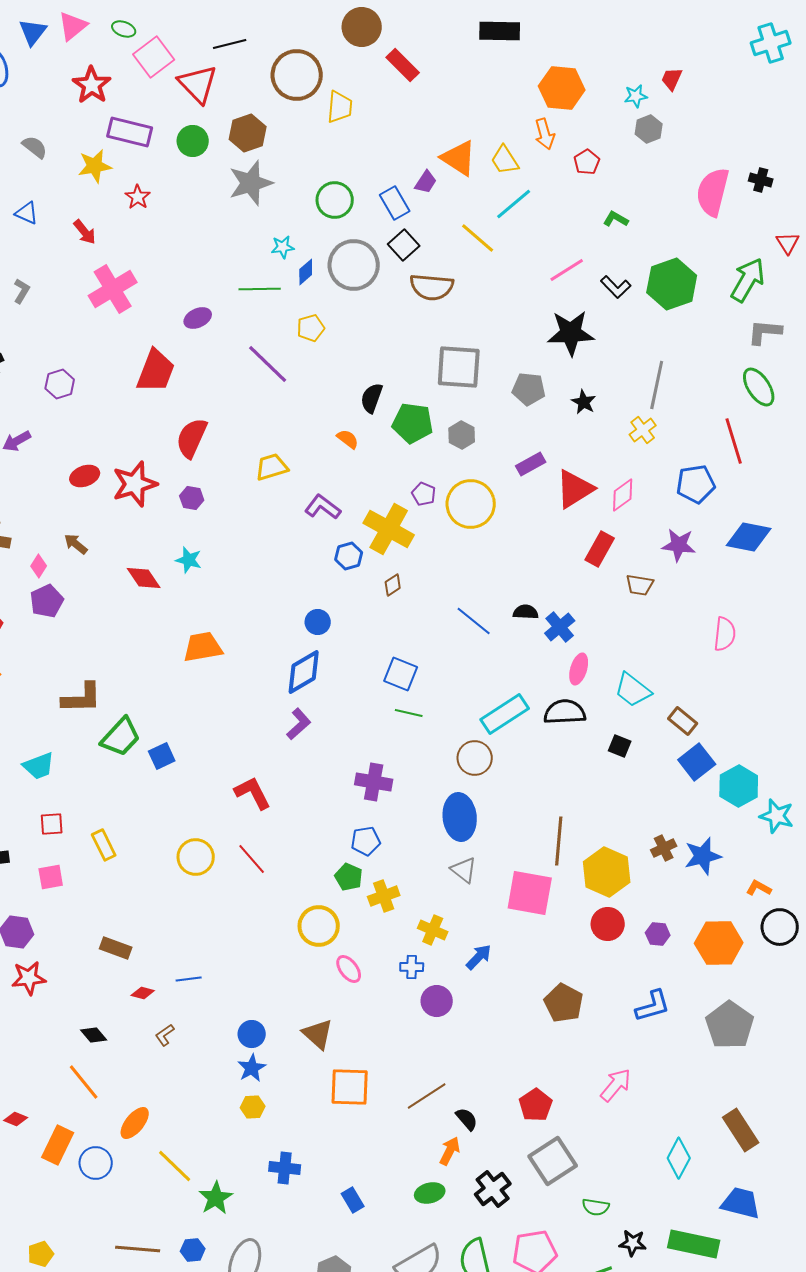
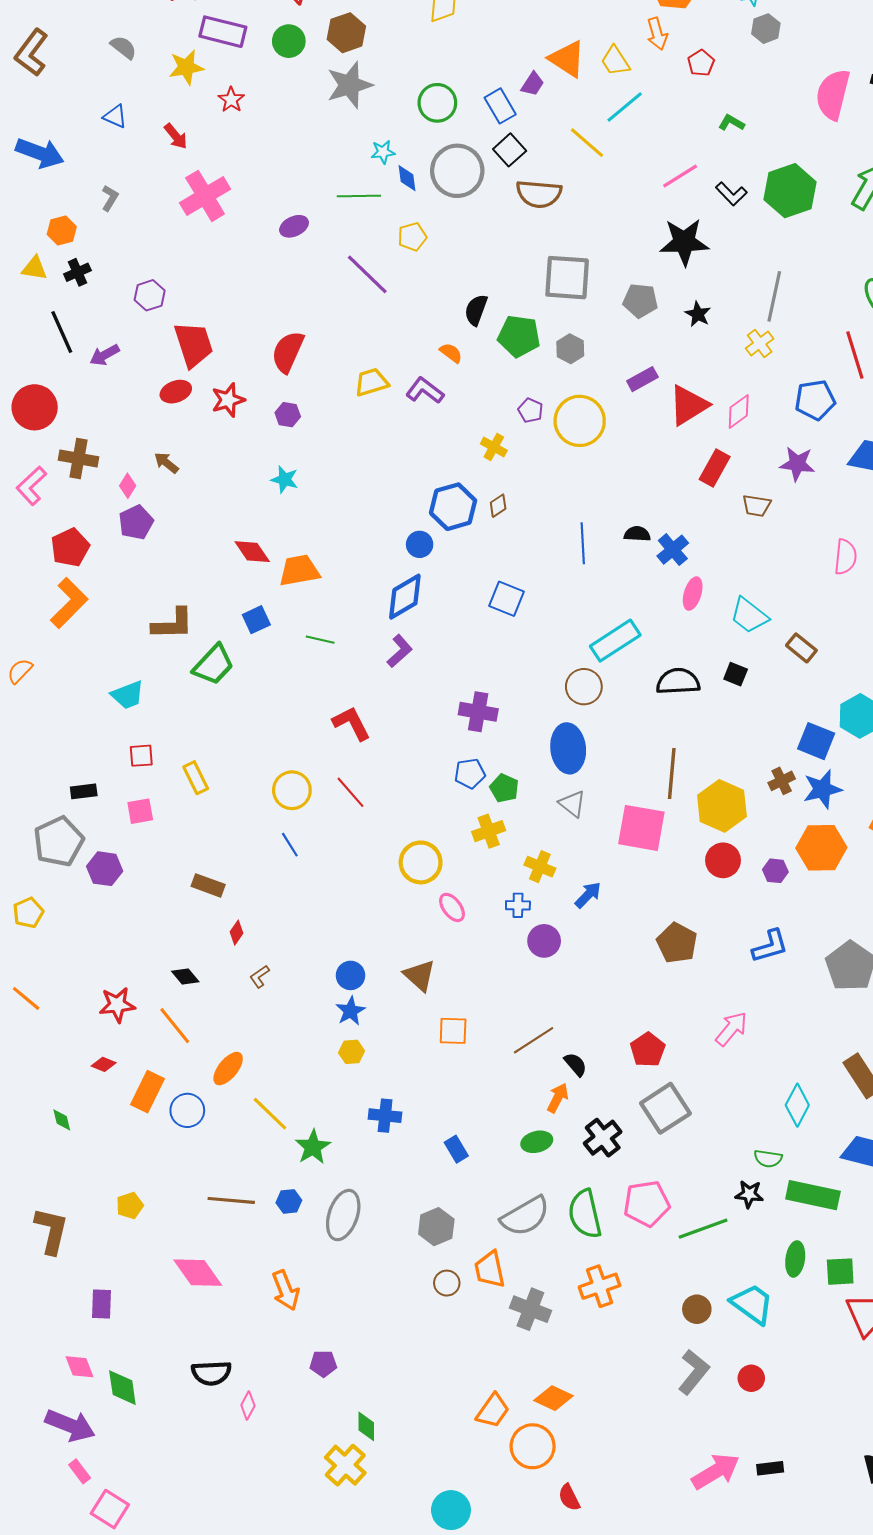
blue diamond: (306, 272) -> (407, 178), turned -56
red trapezoid: (156, 371) -> (194, 345), moved, turned -39
red star: (135, 484) -> (228, 400), size x0.7
purple L-shape: (323, 507) -> (425, 391), moved
yellow cross: (389, 529) -> (494, 447), size x0.5
blue hexagon: (349, 556) -> (453, 507), moved, size x1.6
red diamond: (144, 578) -> (252, 552), moved
blue line: (474, 621) -> (583, 543), turned 48
black semicircle: (565, 712) -> (678, 681), moved
green line: (409, 713) -> (320, 640), moved
blue square: (162, 756) -> (256, 620), moved
blue square: (697, 762) -> (816, 741), moved, turned -30
green pentagon: (349, 877) -> (504, 788), moved
orange hexagon: (719, 943) -> (821, 848), moved
red star: (29, 978) -> (117, 1005), moved
blue line: (189, 979) -> (290, 845), moved, turned 65
red diamond: (143, 993) -> (236, 933), turned -70
orange square: (350, 1087) -> (453, 1031), size x0.7
green semicircle: (596, 1207) -> (768, 1159), moved

